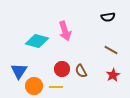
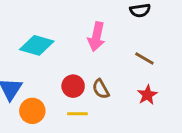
pink arrow: (65, 31) -> (96, 37), moved, turned 30
yellow line: (56, 87) -> (77, 114), moved

